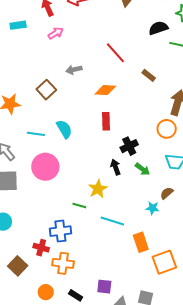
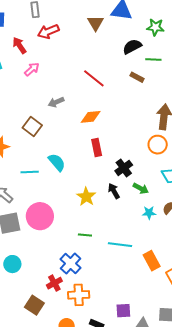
brown rectangle: (149, 75) -> (137, 77), moved
pink circle: (45, 167) -> (40, 216), moved
yellow star: (98, 189) -> (86, 197), moved
cyan star: (152, 208) -> (149, 213), moved
blue cross: (60, 231) -> (71, 263), turned -30
red cross: (41, 248) -> (54, 283), turned -35

